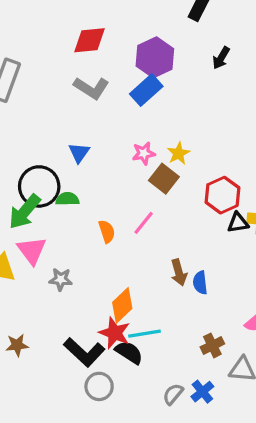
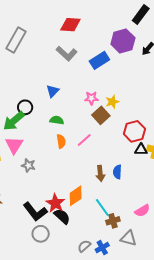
purple hexagon: (155, 57) -> (123, 41), moved
black circle: (39, 186) -> (25, 107), size x0.6
green semicircle: (67, 199) -> (57, 120), moved
blue semicircle: (200, 283) -> (117, 172), moved
orange diamond: (122, 305) -> (76, 196), moved
cyan line: (145, 334) -> (102, 208), moved, turned 54

